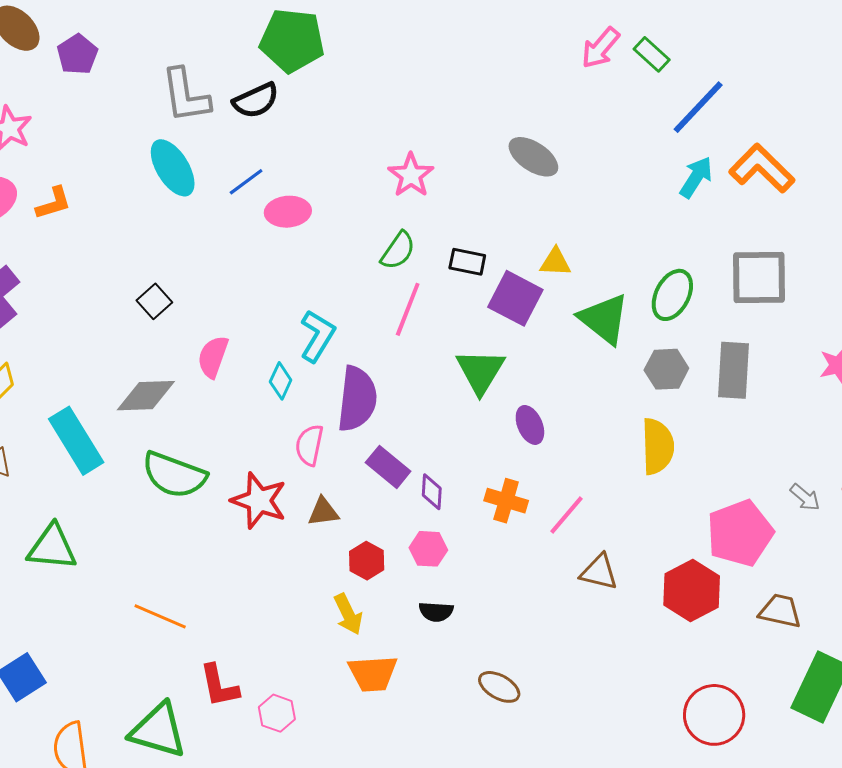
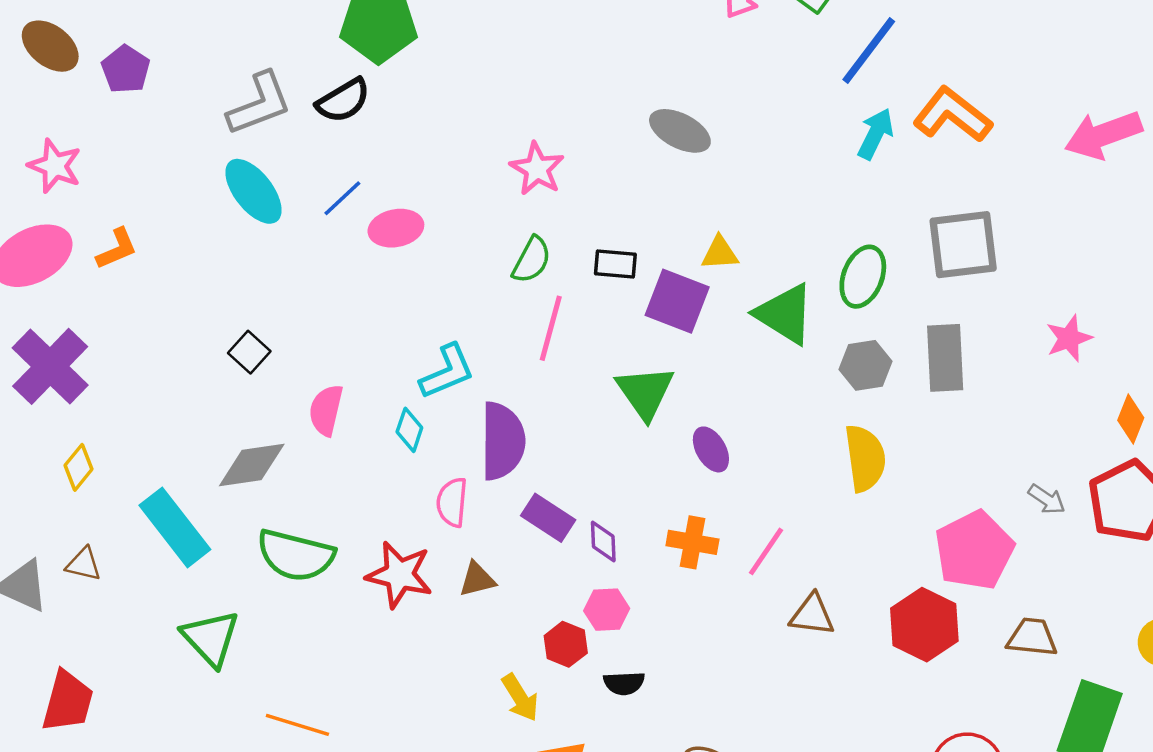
gray L-shape: (186, 95) -> (259, 104), turned -96
cyan L-shape: (317, 336) -> (447, 372), turned 42
green triangle: (52, 547) -> (211, 638), moved, turned 48
red hexagon: (367, 561) -> (566, 644), moved

